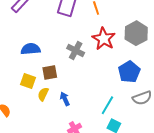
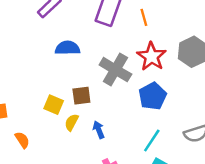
blue semicircle: (31, 49) -> (67, 48), moved
gray cross: (76, 51) -> (115, 70), size x1.4
blue pentagon: (129, 72) -> (153, 96), moved

